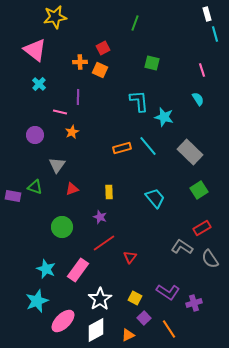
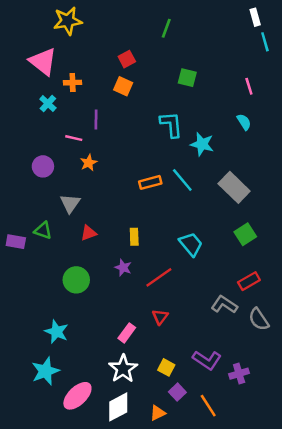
orange cross: (80, 62) -> (73, 83), moved
red line: (104, 243) -> (159, 277), moved
pink rectangle: (78, 270) -> (127, 333), moved, size x0.7

